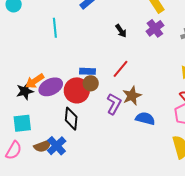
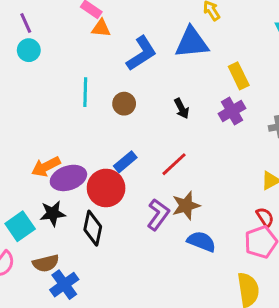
blue rectangle: (88, 71) -> (125, 162), turned -49
brown circle: (91, 83) -> (124, 104), moved
black star: (25, 91) -> (53, 213), moved
cyan square: (22, 123) -> (20, 226), turned -36
blue cross: (57, 146) -> (64, 285), moved

